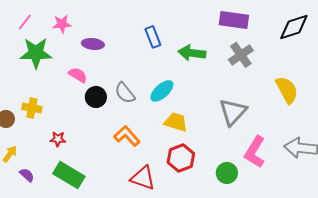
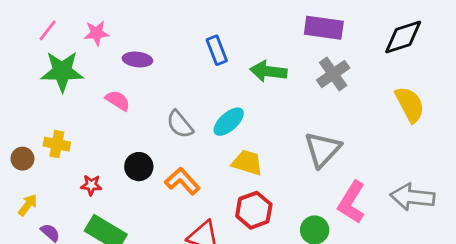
yellow semicircle: (287, 90) -> (410, 104), moved
black circle: (96, 97) -> (139, 167), moved

